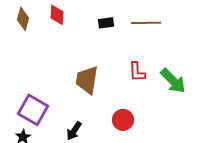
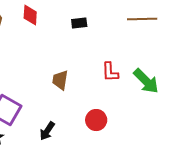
brown line: (146, 23) -> (142, 19), moved
brown trapezoid: (87, 80) -> (60, 80), size x0.7

